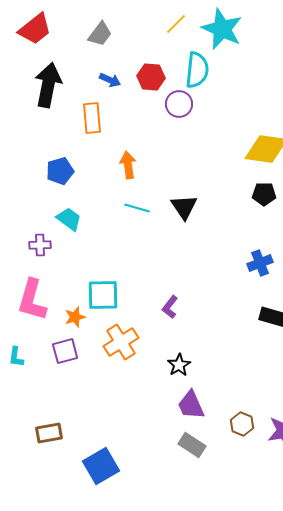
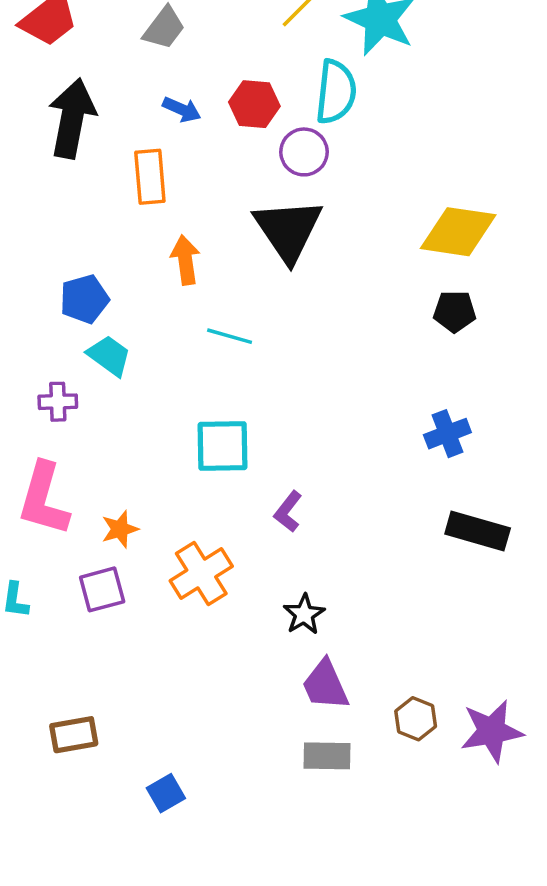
orange arrow: (128, 165) -> (185, 260), moved
blue pentagon: (60, 171) -> (84, 299), moved
black triangle: (184, 207) -> (288, 230), moved, size x1.5
cyan square: (103, 295) -> (223, 446), moved
gray rectangle: (192, 445) -> (327, 756), turned -32
blue square: (101, 466) -> (166, 793), size x0.6

